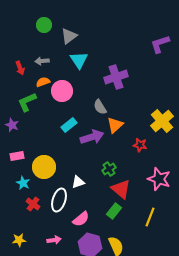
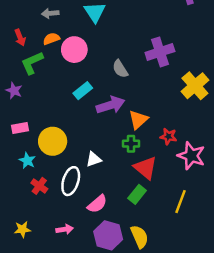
red arrow: (20, 68) -> (20, 37), moved
purple cross: (116, 77) -> (160, 52), moved
orange triangle: (115, 125) -> (138, 120), moved
red star: (140, 145) -> (168, 136), moved
green cross: (109, 169) -> (131, 144), turned 32

